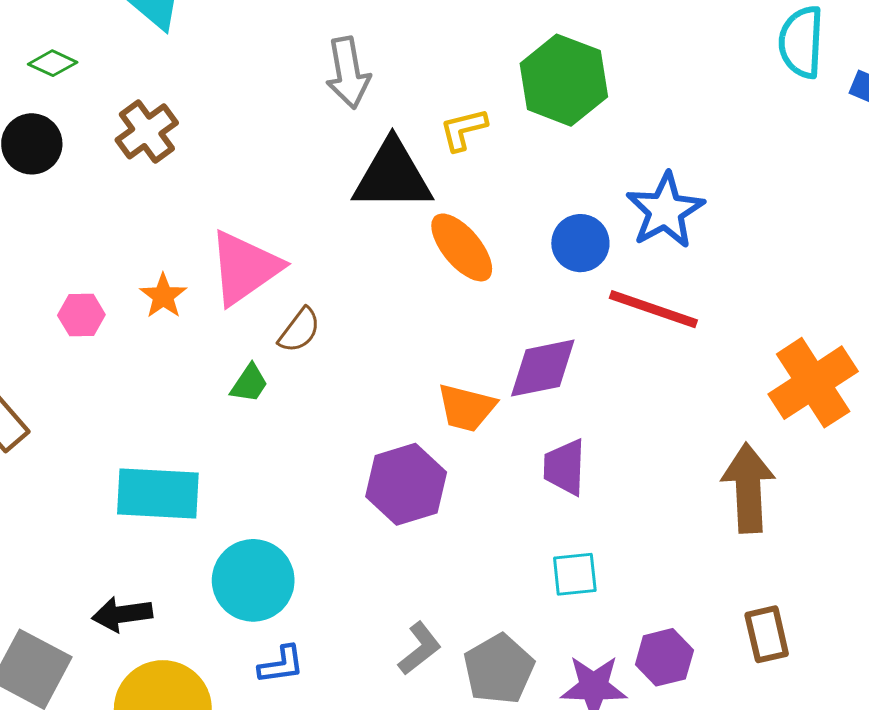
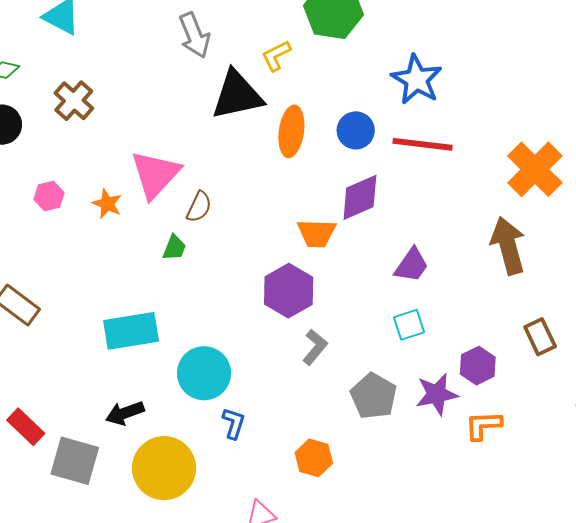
blue circle: (580, 243) -> (356, 130), moved
orange ellipse: (462, 247) -> (291, 131), turned 60
pink hexagon: (81, 315) -> (49, 196), moved
purple trapezoid: (565, 467) -> (412, 265), moved, turned -135
gray L-shape: (420, 649) -> (315, 347), moved
blue L-shape: (281, 665) -> (234, 423), turned -52

